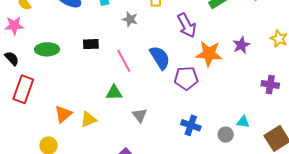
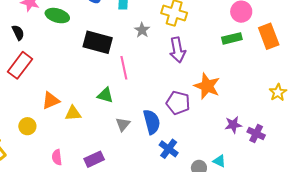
purple arrow: (187, 25) -> (177, 50), moved
black rectangle: (91, 44) -> (98, 42), size x1.8
purple star: (241, 45) -> (233, 125), moved
green ellipse: (47, 49) -> (57, 16), moved
blue semicircle: (160, 58) -> (152, 122), moved

